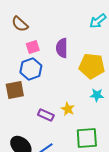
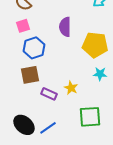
pink square: (33, 47) -> (23, 26), moved
brown square: (15, 90) -> (30, 75), moved

